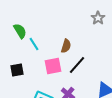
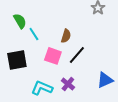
pink square: (53, 66) -> (53, 56), turned 30
black square: (17, 70) -> (17, 60), size x1.5

